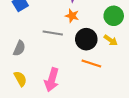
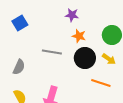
orange star: (72, 16) -> (79, 36), moved
orange line: (91, 64) -> (101, 83), moved

